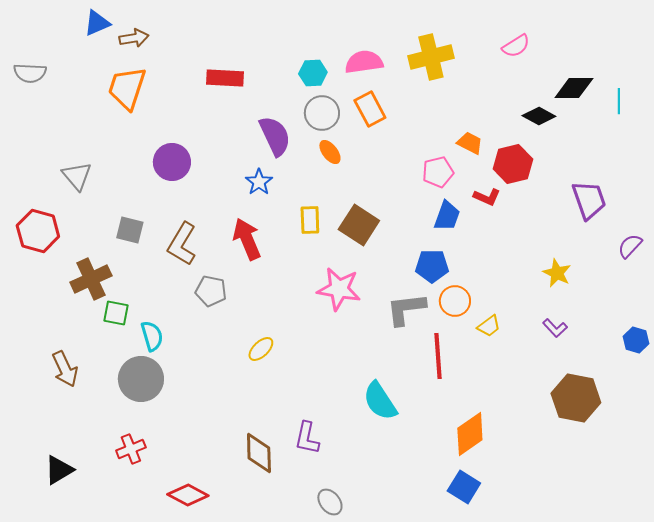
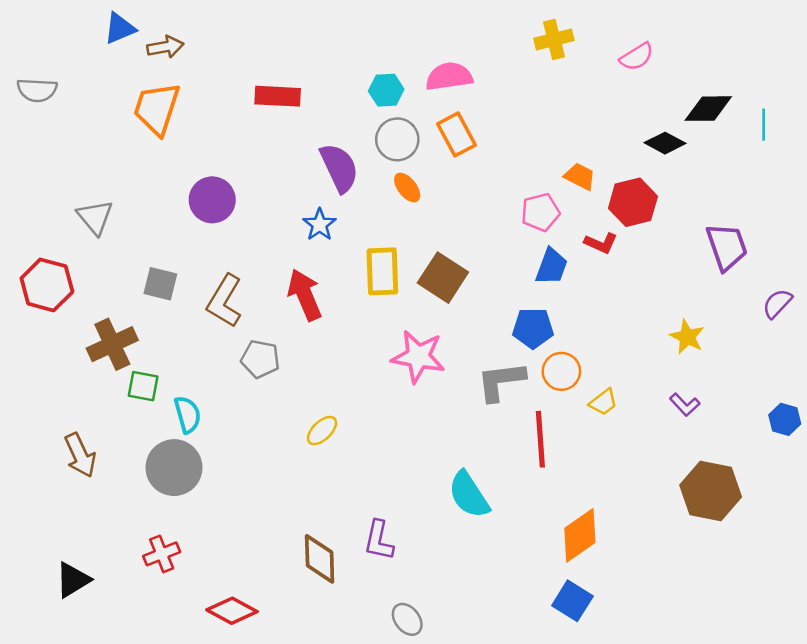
yellow cross: (431, 57) -> (554, 39), moved, size x0.7
yellow rectangle: (310, 220) -> (382, 271), size x1.4

